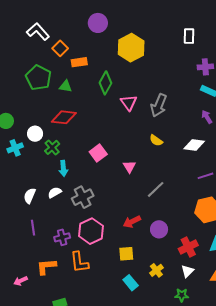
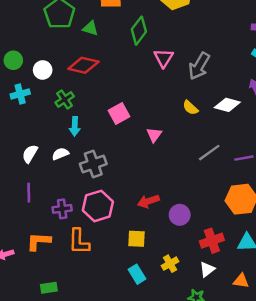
white circle: (35, 134) -> (43, 70), moved
white diamond: (194, 145) -> (227, 105), moved
gray line: (156, 189) -> (209, 153), moved

